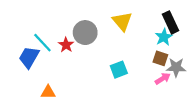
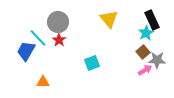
gray circle: (85, 33) -> (58, 22), moved
brown square: (160, 58) -> (143, 52), turned 32
cyan square: (119, 70) -> (92, 63), moved

